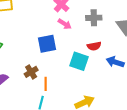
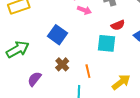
blue square: (47, 44) -> (58, 35), moved, turned -30
orange line: (46, 84) -> (88, 71), moved

